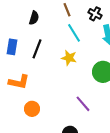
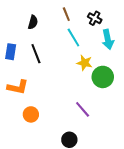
black line: (37, 49) -> (36, 54), turned -42
yellow star: (69, 58) -> (85, 63), moved

